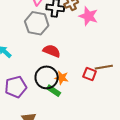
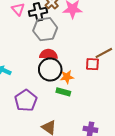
gray hexagon: (37, 23) -> (45, 29), moved
black circle: (47, 77) -> (50, 69), moved

